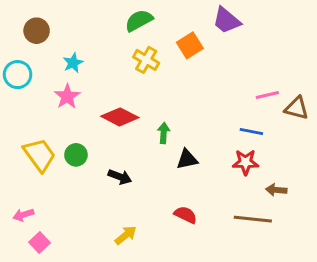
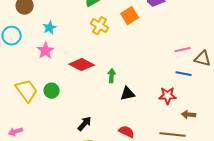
blue line: (251, 131) -> (184, 74), moved
black arrow: (120, 177) -> (85, 124), moved, turned -70

